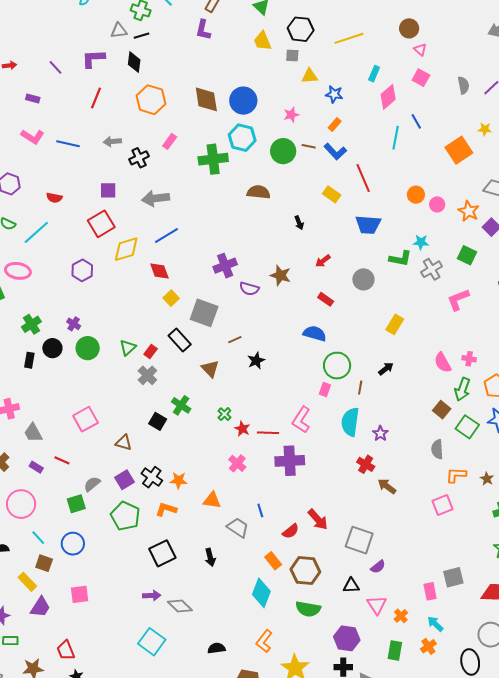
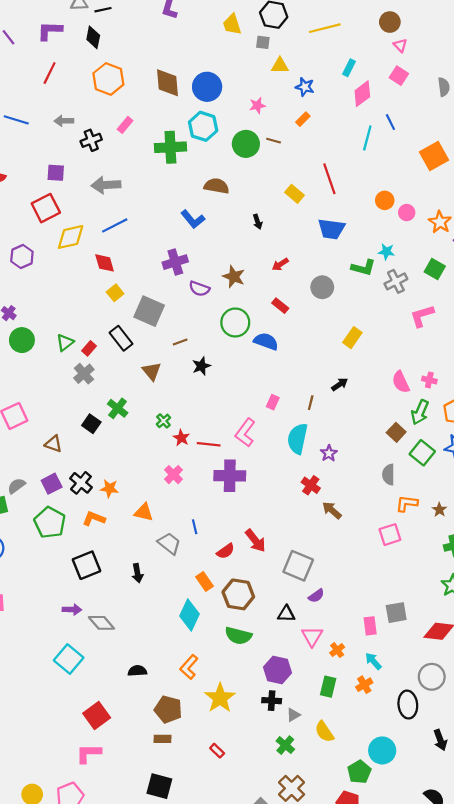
blue L-shape: (335, 152) -> (193, 219), moved
green circle: (337, 366) -> (235, 322), moved

